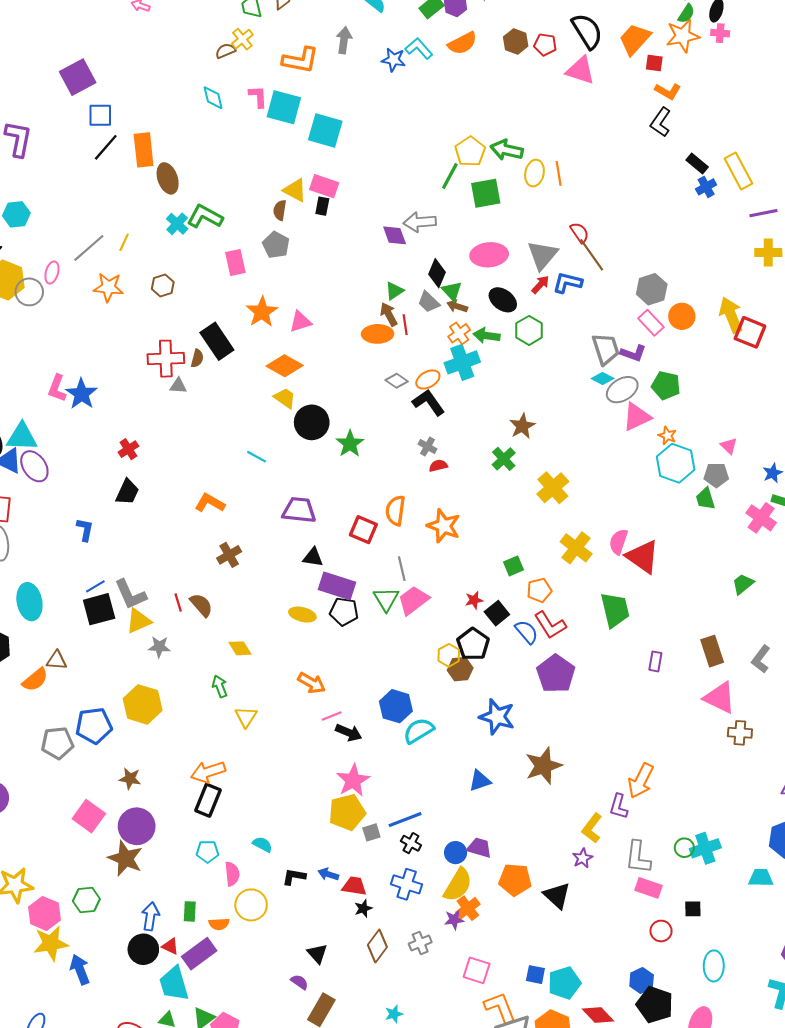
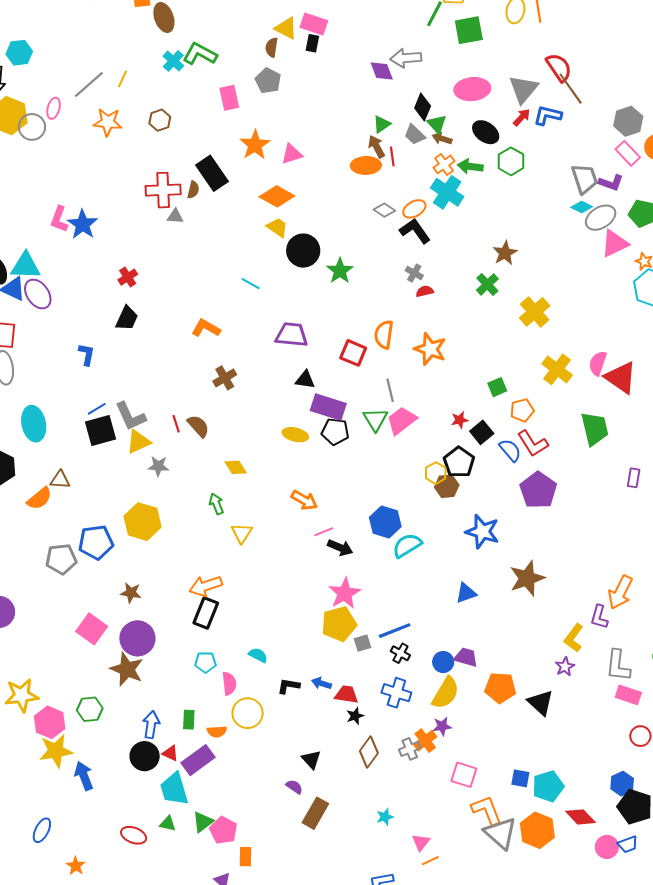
red semicircle: (580, 233) -> (559, 67), size x1.4
cyan cross: (462, 362) -> (447, 192), turned -36
orange cross: (468, 908) -> (425, 741), moved

